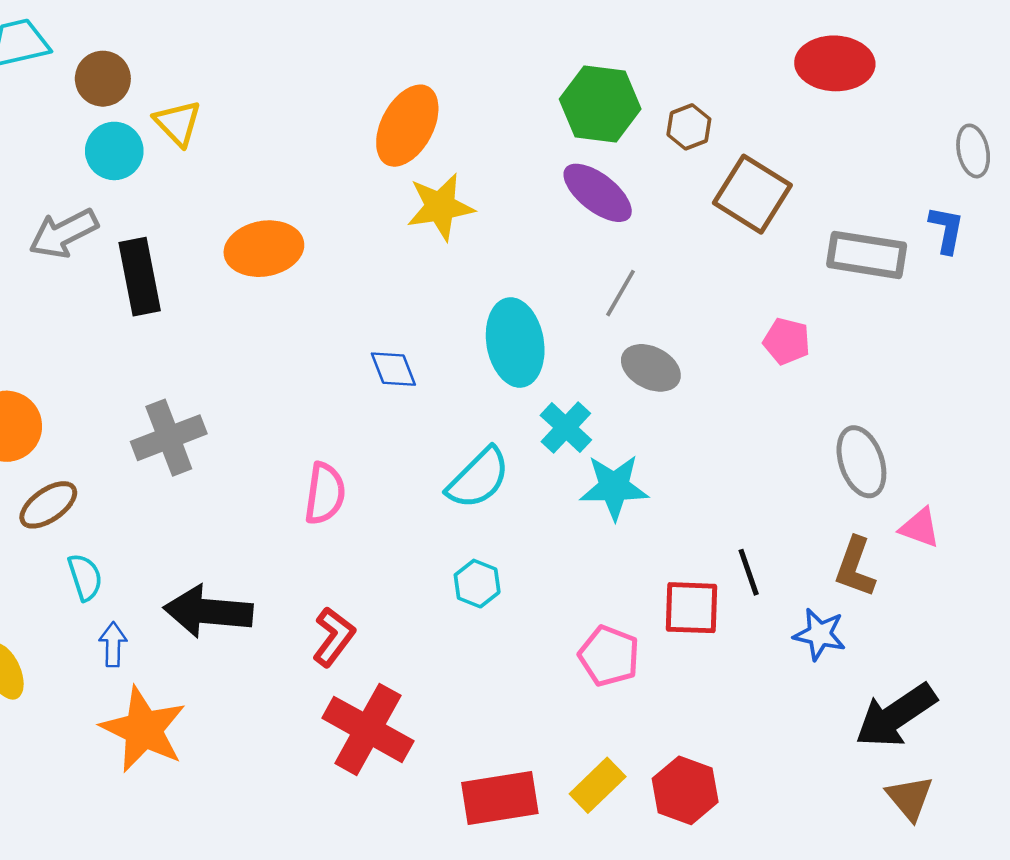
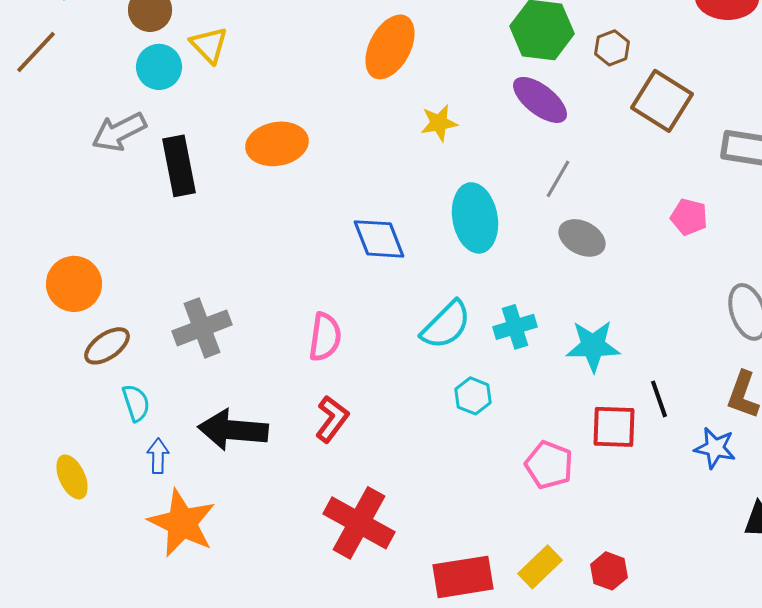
yellow star: (440, 207) -> (439, 123), moved, size x0.7
blue diamond: (393, 369) -> (379, 239), size x1.4
cyan cross: (566, 428) -> (515, 327), moved, turned 30
gray cross: (169, 438) -> (202, 328), moved
cyan star: (614, 487) -> (593, 346), moved
cyan hexagon: (477, 584) -> (473, 396), moved
red L-shape: (334, 637) -> (332, 419), moved
red hexagon: (685, 790) -> (609, 571), size x0.7

